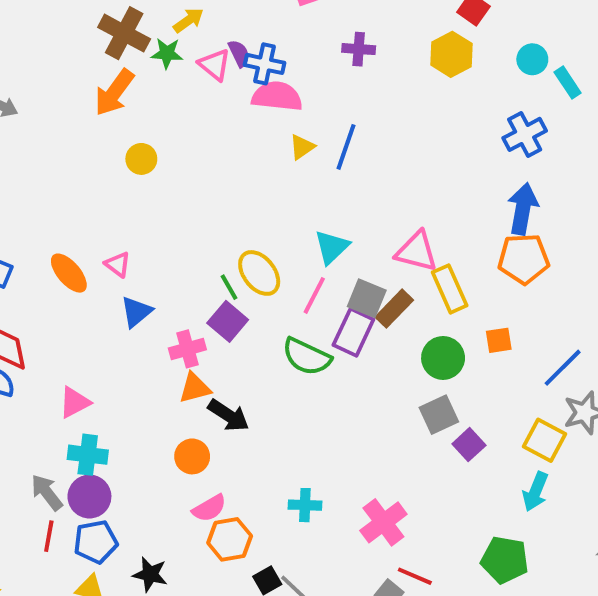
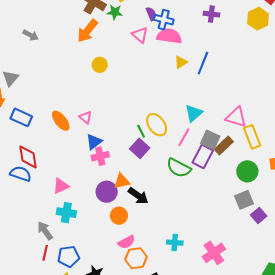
pink triangle: (215, 65) -> (140, 35), moved
pink cross: (187, 349) -> (100, 156), moved
purple circle: (89, 497) -> (107, 192), moved

